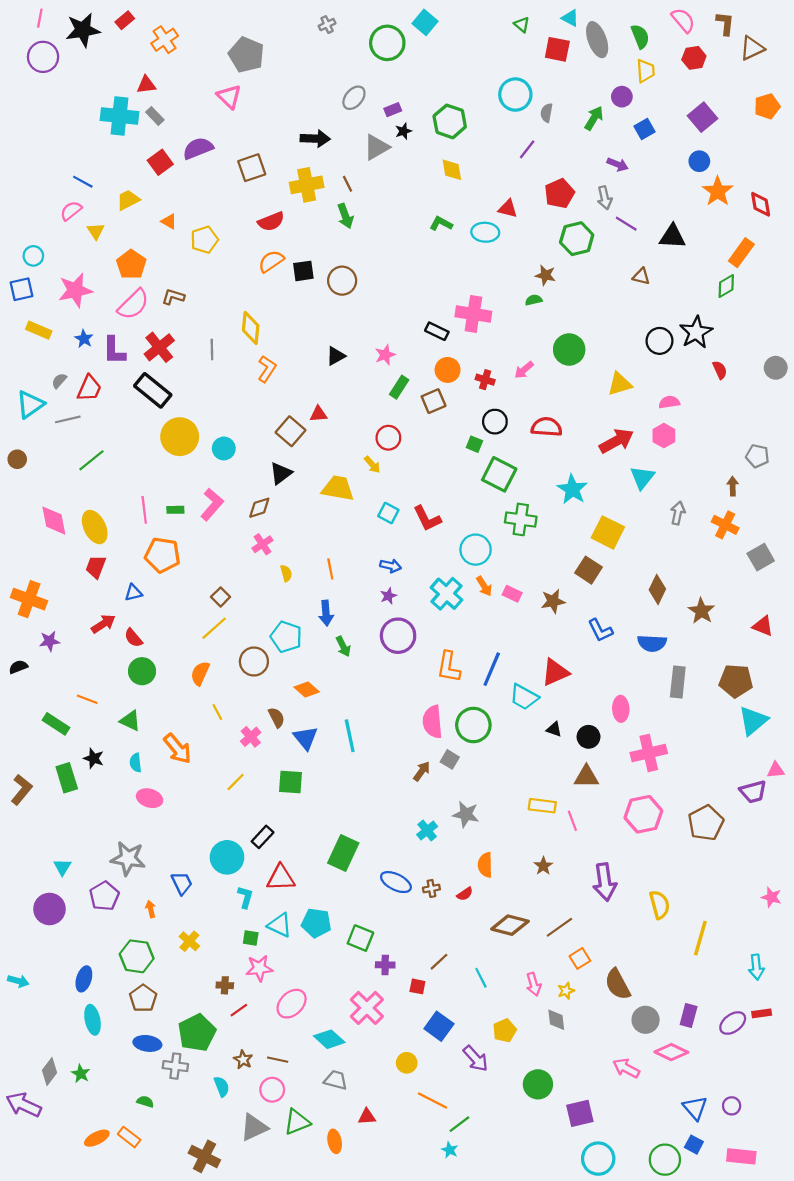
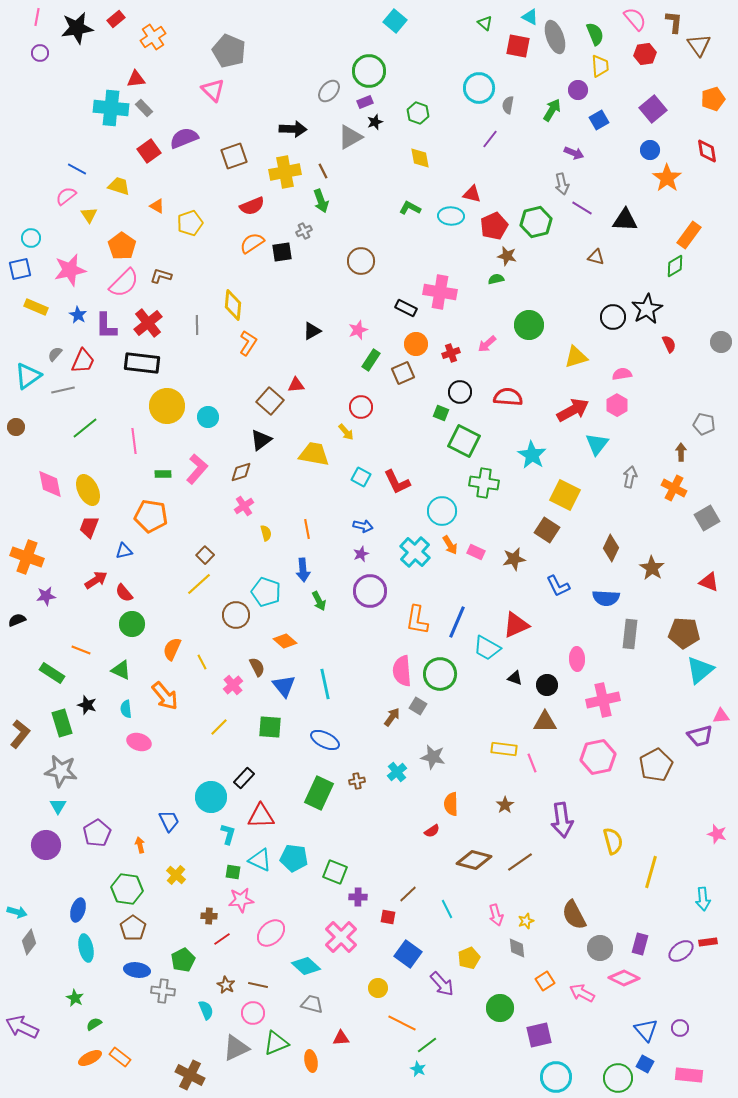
gray cross: (327, 25) -> (304, 231), moved
green circle: (387, 43) -> (369, 71), moved
brown triangle: (752, 48) -> (699, 45), turned -40
purple circle: (43, 57) -> (40, 53), size x0.6
green hexagon: (450, 121) -> (418, 113), size x0.7
red pentagon: (559, 193) -> (494, 226), moved
yellow trapezoid: (128, 200) -> (119, 186), turned 45
red diamond: (761, 204) -> (707, 151), moved
brown circle: (342, 281) -> (361, 261), moved
red cross: (485, 380) -> (451, 353), turned -36
black rectangle: (153, 390) -> (142, 363), turned -32
pink line: (144, 510) -> (134, 441), moved
orange semicircle: (200, 673) -> (172, 649), moved
gray star: (128, 858) -> (61, 771), moved
blue ellipse: (396, 882) -> (325, 740), moved
brown cross: (431, 889) -> (357, 781), moved
orange square: (580, 958) -> (545, 981), moved
green pentagon: (197, 1033) -> (183, 960), size x0.7
gray diamond: (49, 1071) -> (29, 942), moved
green semicircle: (145, 1102) -> (94, 1024), moved, turned -49

